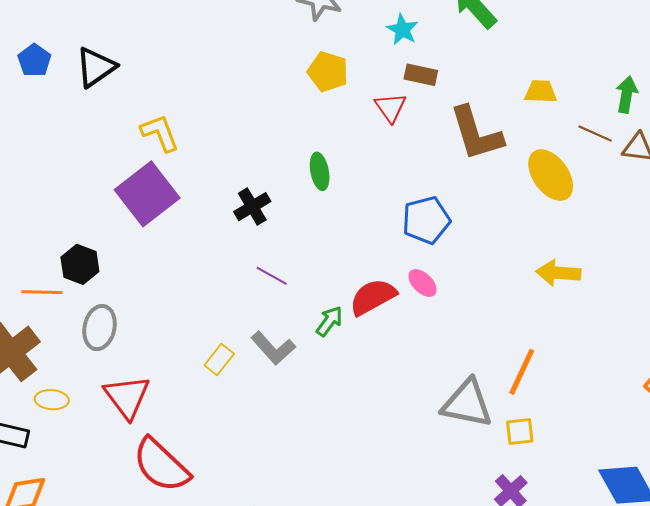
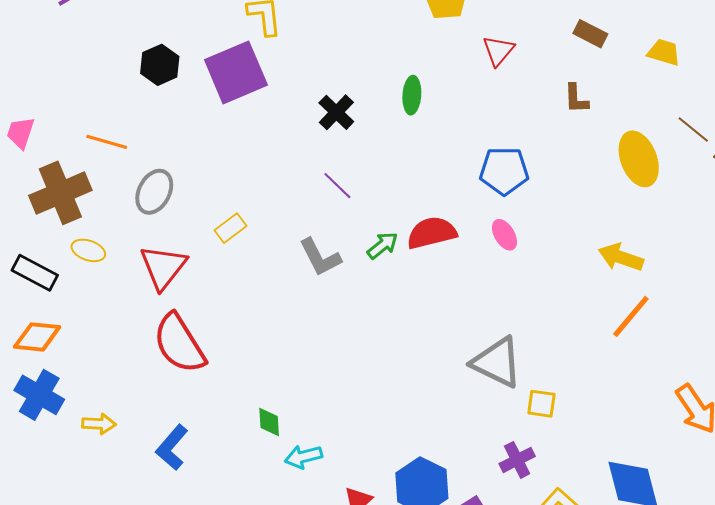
brown rectangle: (421, 75) -> (590, 34), moved
yellow trapezoid: (541, 92) -> (664, 52), moved
brown L-shape: (476, 134) -> (576, 99), size x0.5
black cross: (252, 207) -> (336, 112), turned -30
black hexagon: (80, 264) -> (160, 65), moved
pink ellipse: (423, 283) -> (504, 235), moved
yellow rectangle: (219, 360) -> (230, 228), moved
orange line: (522, 372) -> (631, 316), moved

